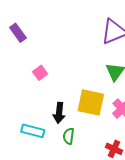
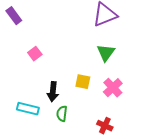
yellow square: (91, 102) -> (83, 82), size x0.6

